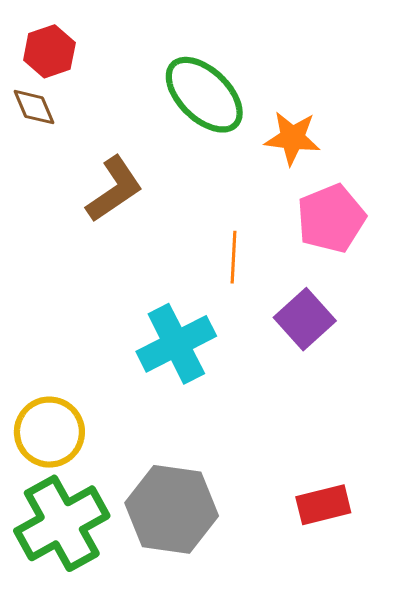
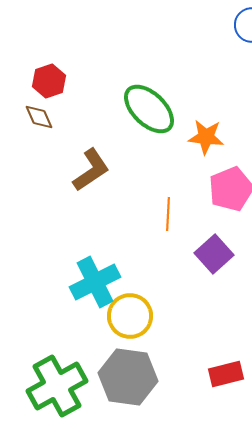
cyan cross: (176, 344) -> (95, 282), moved
yellow circle: (49, 432) -> (130, 316), moved

